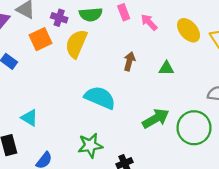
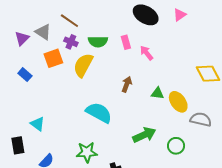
yellow ellipse: (189, 30) -> (178, 102), moved
green circle: (194, 128) -> (176, 146), size x0.6

